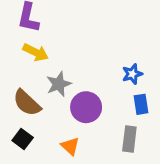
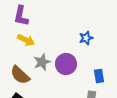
blue star: (132, 74) -> (86, 38), moved
purple circle: (86, 107) -> (66, 64), moved

